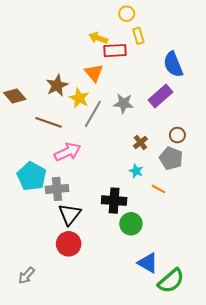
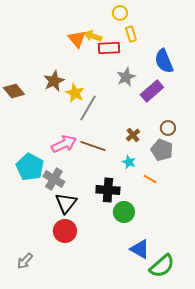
orange triangle: (94, 73) -> (77, 39), moved
gray star: (124, 103) -> (126, 77), moved, turned -30
brown line: (49, 122) -> (93, 146), moved
gray cross: (57, 189) -> (54, 179), turned 35

